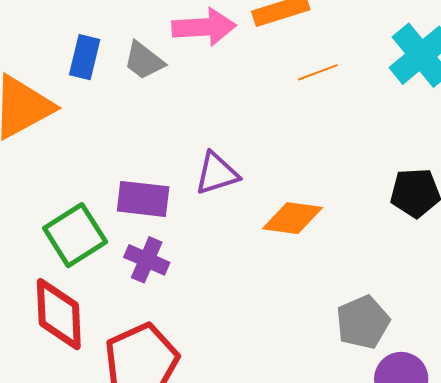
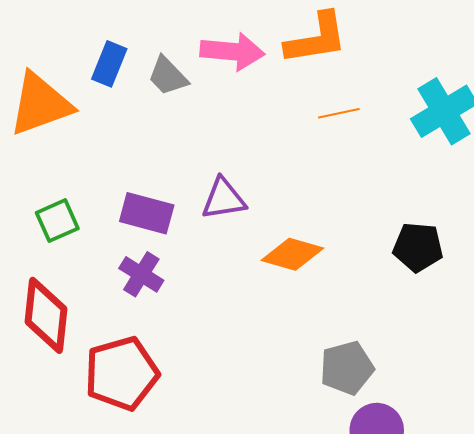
green square: (75, 235) -> (57, 221), moved, size x0.7

